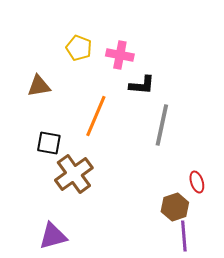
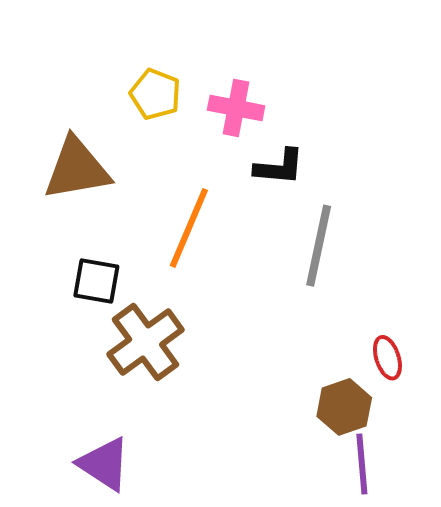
brown triangle: (39, 86) -> (77, 169), size x1.5
purple triangle: (53, 236) -> (104, 464), turned 48

